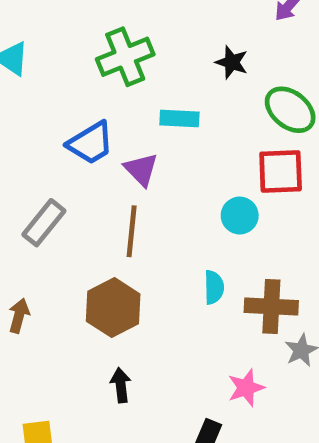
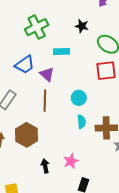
cyan circle: (240, 216) -> (79, 98), moved
brown hexagon: (113, 308) -> (27, 135), moved
pink star: (246, 388) -> (71, 161), moved

